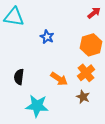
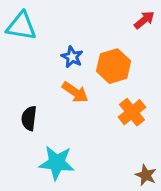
orange hexagon: (91, 45) -> (114, 66), moved
orange arrow: (59, 79) -> (75, 92), moved
brown star: (83, 97) -> (146, 175), moved

